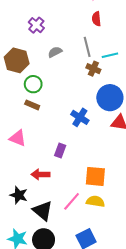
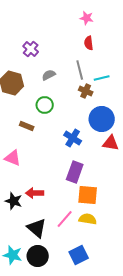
green circle: (33, 84) -> (45, 105), moved
purple rectangle: (60, 151) -> (75, 172), moved, size x1.5
black star: (19, 195) -> (14, 201), moved

